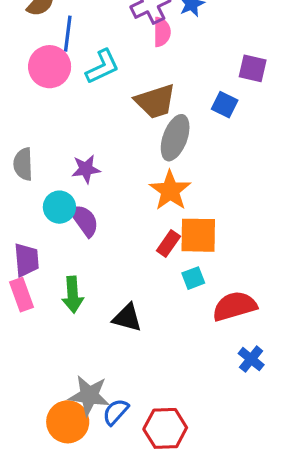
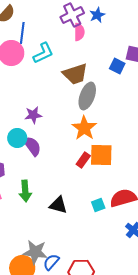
blue square: (225, 105) -> (117, 66), moved
cyan square: (193, 278) -> (98, 205), moved

